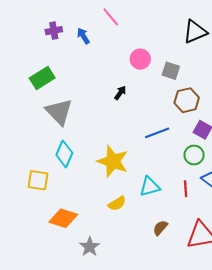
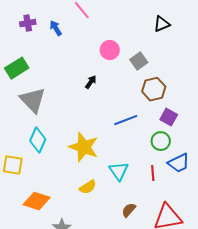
black triangle: (195, 32) -> (162, 24), size x0.7
gray square: (171, 71) -> (139, 61), turned 36
cyan triangle: (150, 187) -> (119, 171), turned -50

